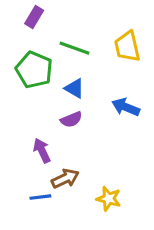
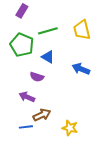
green line: (74, 48) -> (48, 31), turned -36
purple semicircle: (71, 119) -> (37, 77), moved, turned 40
purple arrow: (42, 151) -> (27, 97), turned -42

